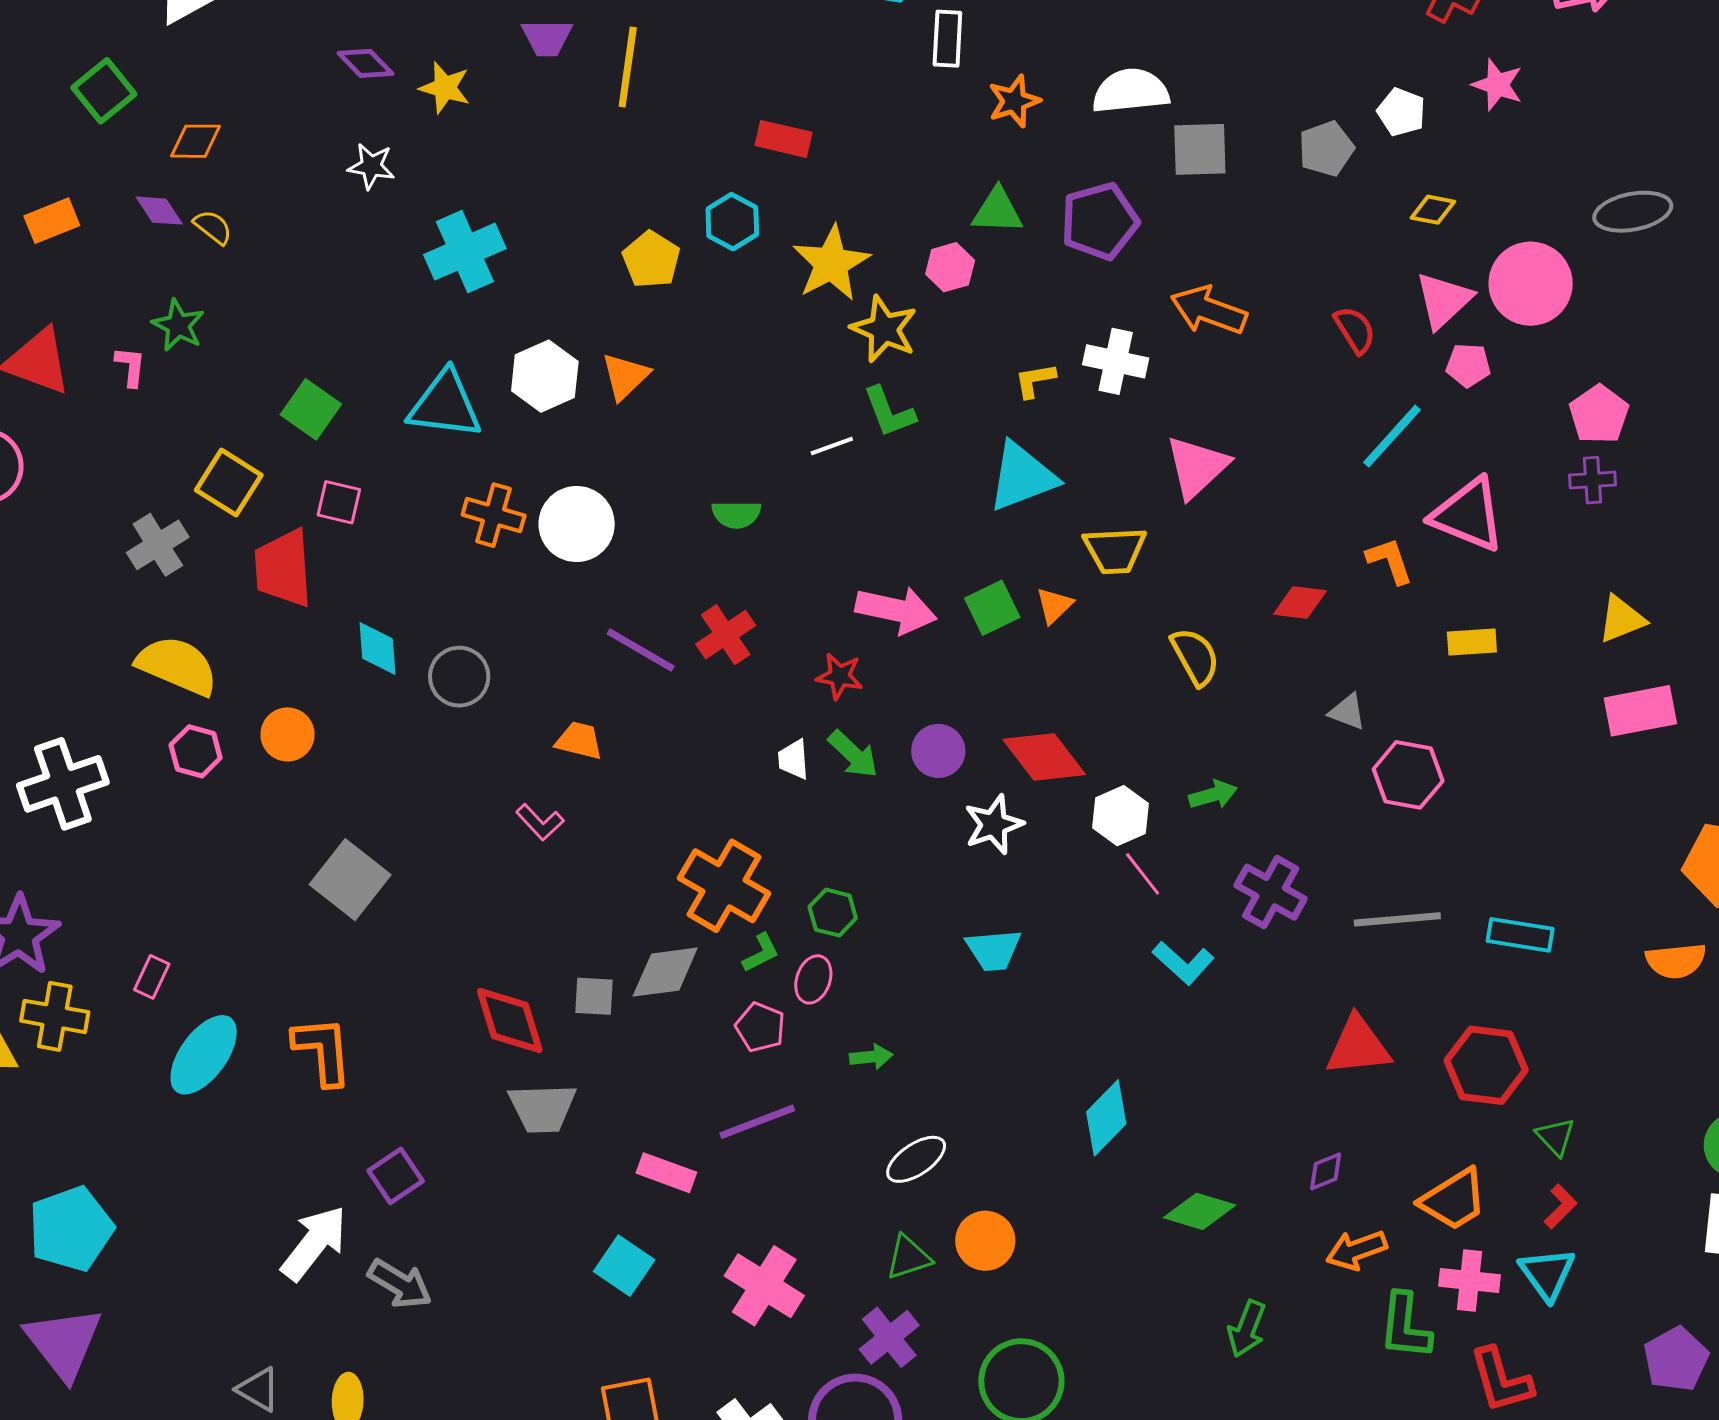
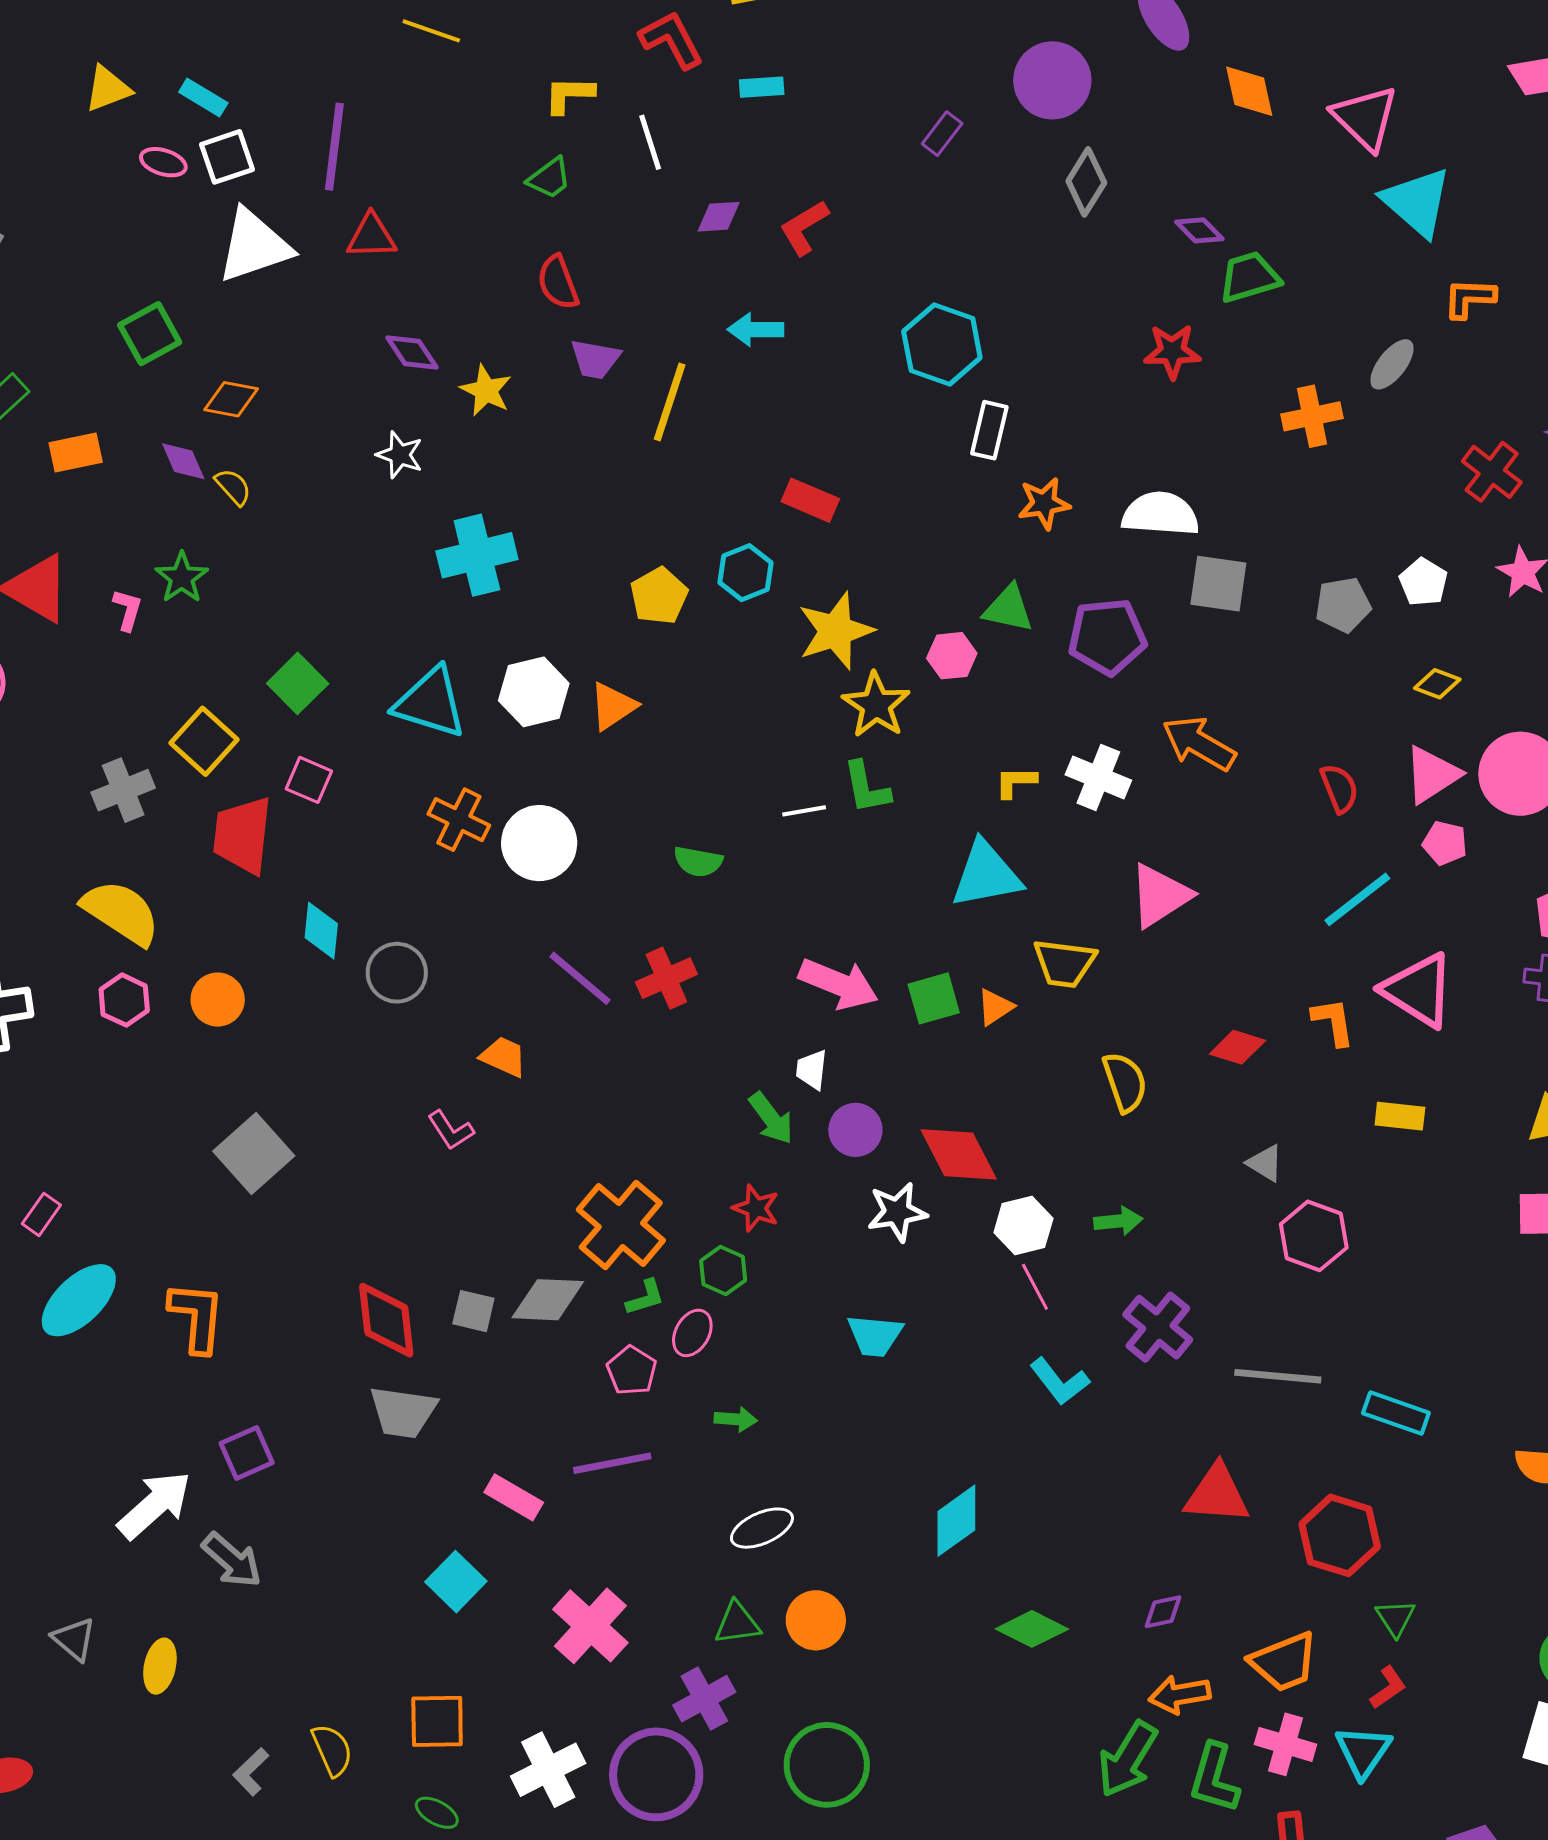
red star: (840, 676) -> (756, 1208), moved
white trapezoid: (793, 759) -> (812, 1070), moved
green arrow: (1247, 1329) -> (1128, 1759), moved, size x1.4

